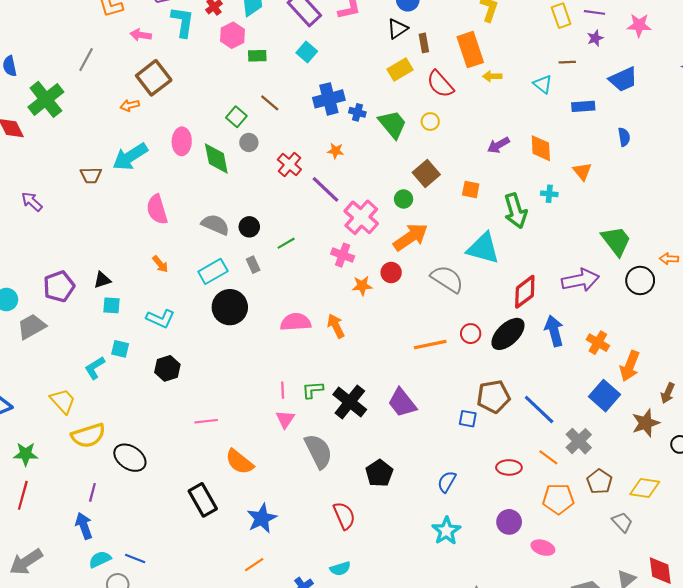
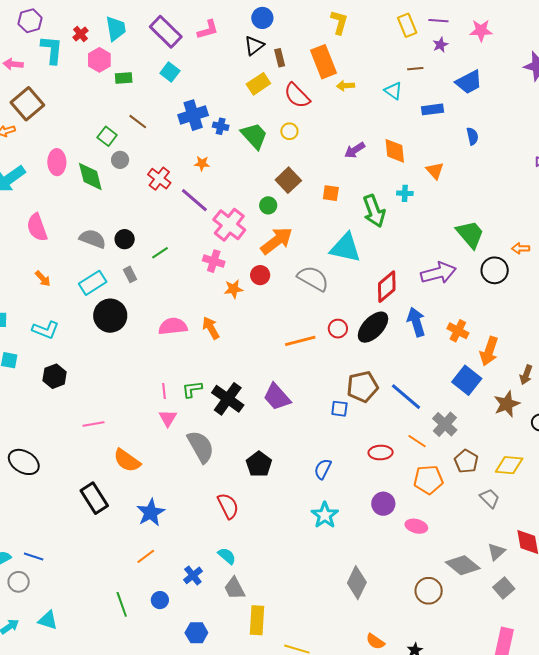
cyan semicircle: (340, 569) -> (227, 556), turned -120

